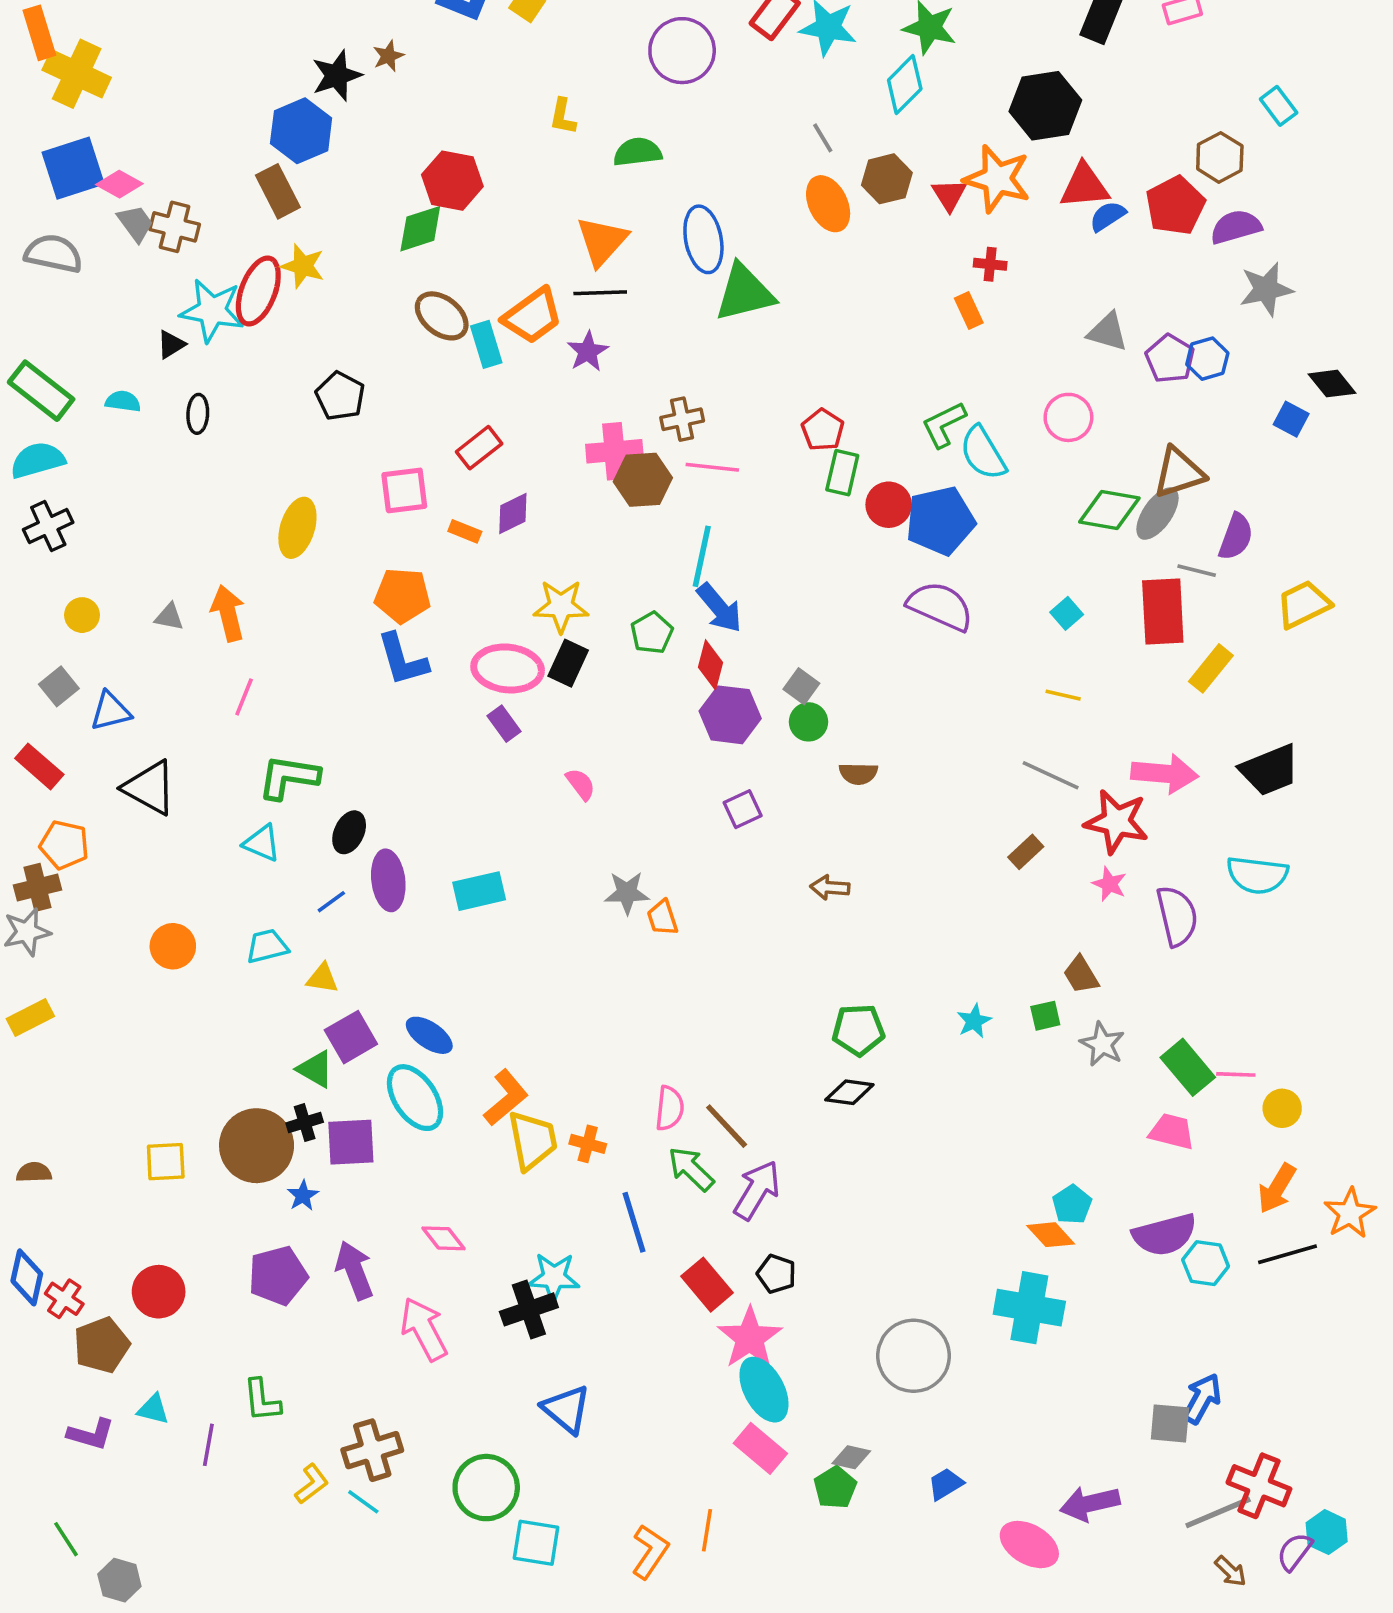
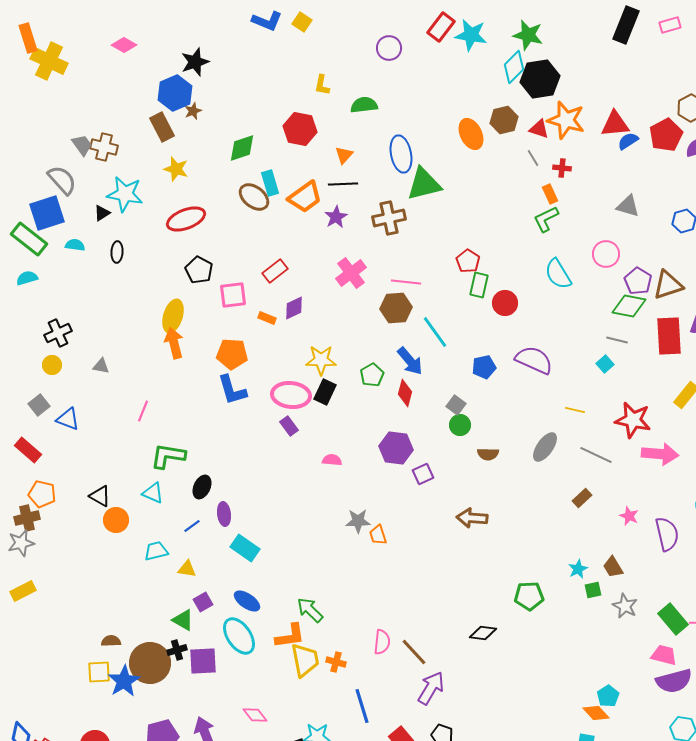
purple circle: (682, 51) -> (389, 48), size x0.7
brown star: (388, 56) -> (193, 111), moved
black hexagon: (1045, 106) -> (540, 79), moved
gray line: (823, 138) -> (533, 158), moved
blue square: (73, 168) -> (47, 213), moved
red hexagon: (452, 181) -> (300, 129), moved
pink diamond: (119, 184) -> (124, 45), moved
red triangle: (949, 195) -> (539, 129), turned -40
orange triangle: (602, 241) -> (344, 155), size x0.6
gray semicircle: (54, 254) -> (62, 180), moved, turned 36
red ellipse: (258, 291) -> (186, 219), moved, turned 48
cyan rectangle: (486, 344) -> (270, 183), moved
purple pentagon: (1170, 359) -> (638, 281), moved
black pentagon: (340, 396) -> (199, 270), moved
brown cross: (682, 419) -> (389, 218), moved, size x1.4
green L-shape: (944, 425) -> (546, 219), moved
pink cross: (614, 451) -> (351, 273), turned -32
cyan semicircle: (37, 460) -> (27, 278), size x0.7
brown hexagon: (643, 480) -> (396, 308), moved
gray ellipse: (1157, 514) -> (545, 447), moved
blue pentagon: (940, 521) -> (484, 367), moved, size x0.6
black cross: (48, 526) -> (58, 333), moved
cyan line: (702, 556) -> (435, 332), moved, turned -48
gray line: (1197, 571) -> (617, 340), moved
red rectangle: (1163, 611) -> (669, 336), moved
orange arrow: (228, 613) -> (174, 343), moved
yellow line: (1063, 695) -> (575, 410), moved
blue triangle: (111, 711) -> (68, 419), turned 35
purple hexagon: (730, 715) -> (396, 448), moved
pink semicircle: (581, 784) -> (332, 460), turned -48
black triangle: (150, 788) -> (100, 496), moved, size x0.7
red star: (1117, 822) -> (633, 420), moved
purple ellipse: (388, 880) -> (224, 514), size x0.7
brown arrow: (830, 887) -> (472, 518), size x1.4
cyan rectangle: (479, 891) -> (245, 548), moved, turned 48
orange circle: (173, 946) -> (116, 520), moved
cyan star: (974, 1021) -> (578, 569), moved
green pentagon: (858, 1030) -> (529, 596), moved
purple square: (351, 1037) -> (203, 602), size x0.7
orange L-shape: (506, 1098) -> (290, 636), turned 32
green arrow: (691, 1169) -> (310, 610), moved
brown semicircle: (34, 1172) -> (111, 641), moved
blue star: (303, 1196) -> (124, 681), moved, size x1.8
purple semicircle: (1165, 1235) -> (674, 681), moved

